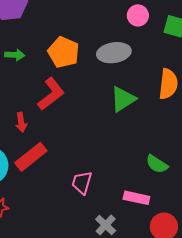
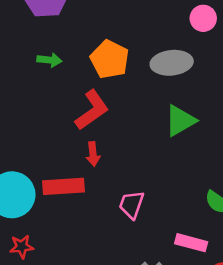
red arrow: (21, 122) -> (93, 154), moved
red rectangle: (31, 157) -> (63, 186), turned 32
pink trapezoid: (82, 183) -> (132, 205), moved

